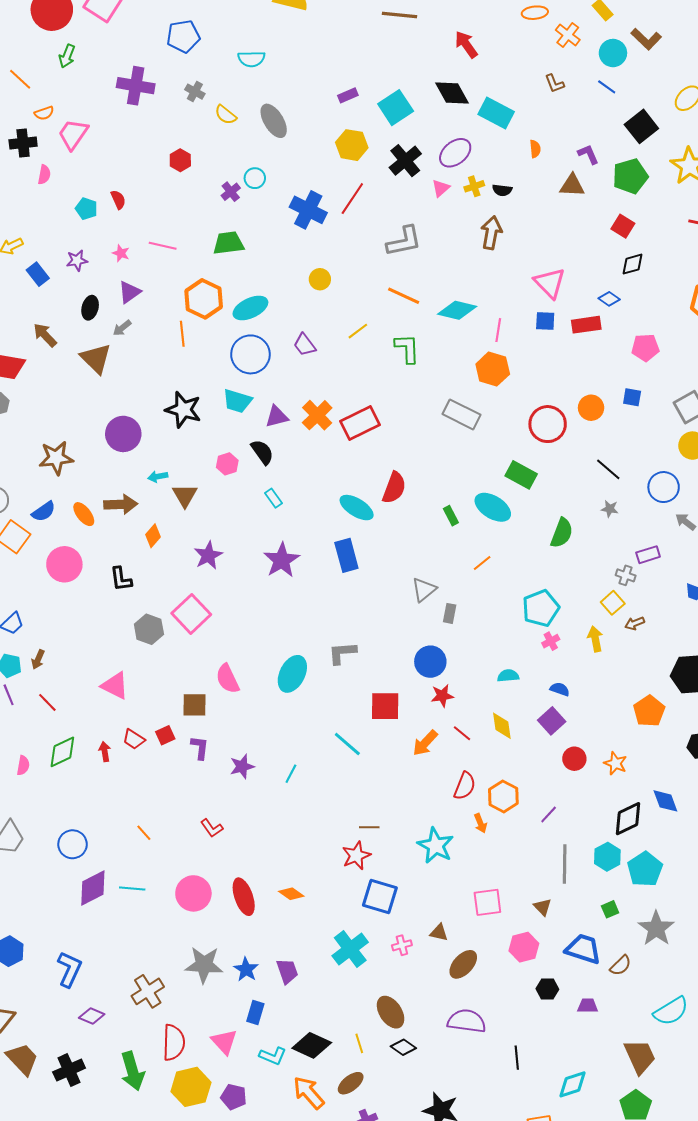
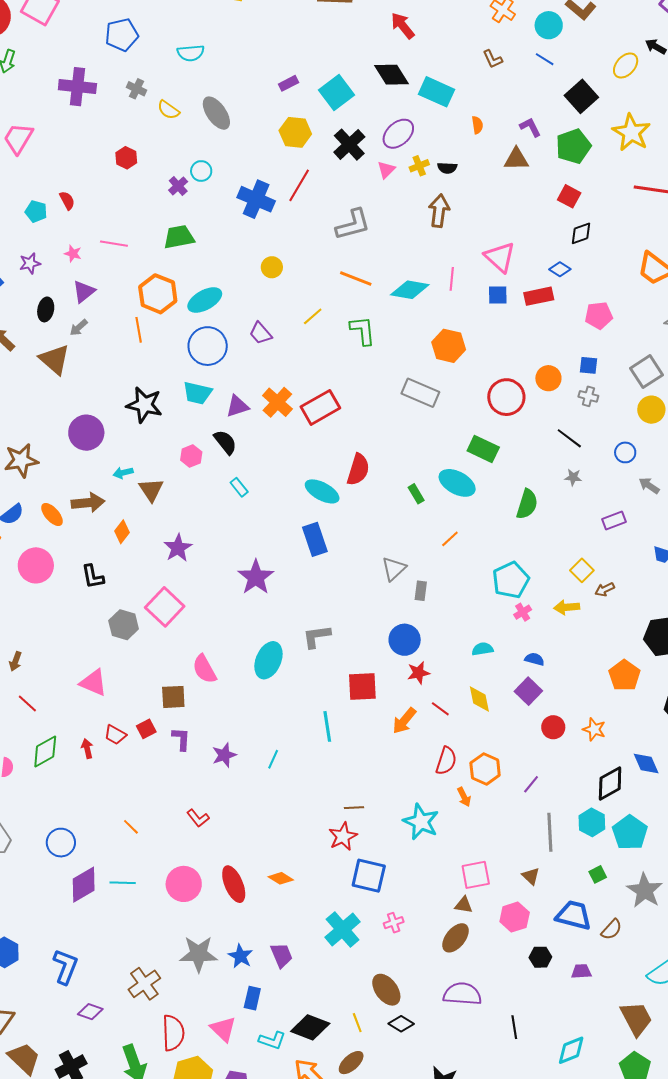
pink line: (498, 330) -> (452, 279), moved
blue circle: (664, 487) -> (625, 452), size x0.7
purple star: (282, 560) -> (256, 577), moved
gray cross: (626, 575) -> (588, 396), moved
yellow arrow: (595, 639) -> (567, 607), turned -80
cyan line: (347, 744) -> (327, 726), turned 44
brown triangle: (439, 933) -> (464, 905), moved

